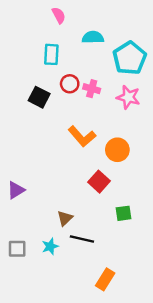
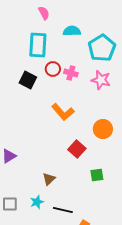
cyan rectangle: (51, 54) -> (38, 45), size x1.4
orange circle: (117, 150) -> (103, 129), moved
black line: (82, 239) -> (63, 210), moved

